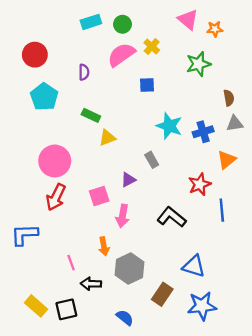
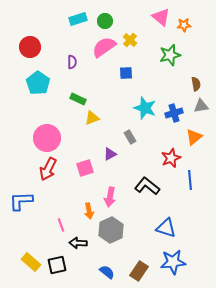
pink arrow: (122, 216) -> (110, 197), moved
brown rectangle: (162, 294) -> (139, 271), moved

